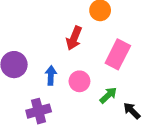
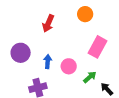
red arrow: (74, 38) -> (48, 23), moved

